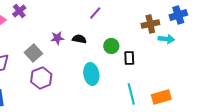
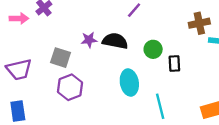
black semicircle: (79, 39) -> (115, 41), size x1.5
gray square: (33, 53) -> (61, 58), turned -30
cyan line: (131, 94) -> (160, 106), moved

